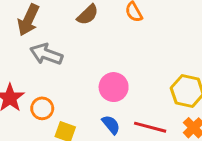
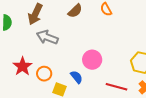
blue semicircle: (111, 125) -> (77, 77), moved

